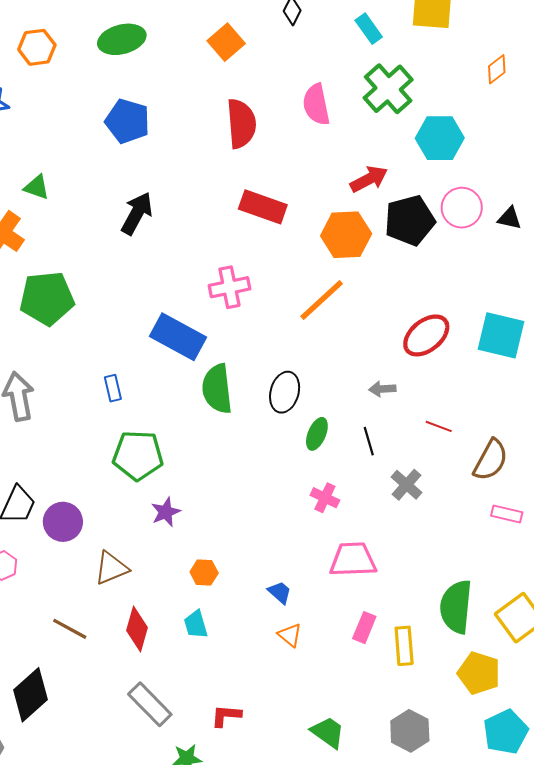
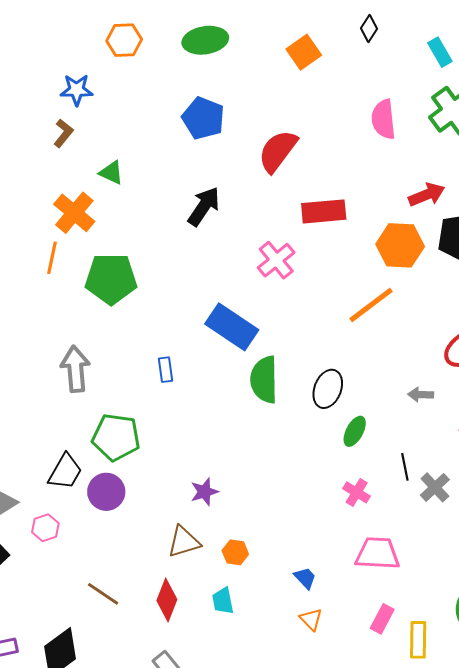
red semicircle: (241, 124) -> (278, 151), moved, turned -144
red rectangle: (263, 207) -> (324, 211), turned -30
pink cross: (229, 287) -> (276, 260), moved, turned -33
black line: (369, 441) -> (405, 467), moved
green pentagon: (138, 455) -> (116, 437), moved
brown triangle: (111, 568) -> (184, 542), moved

